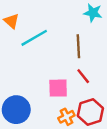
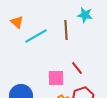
brown line: (78, 46) -> (66, 30), moved

